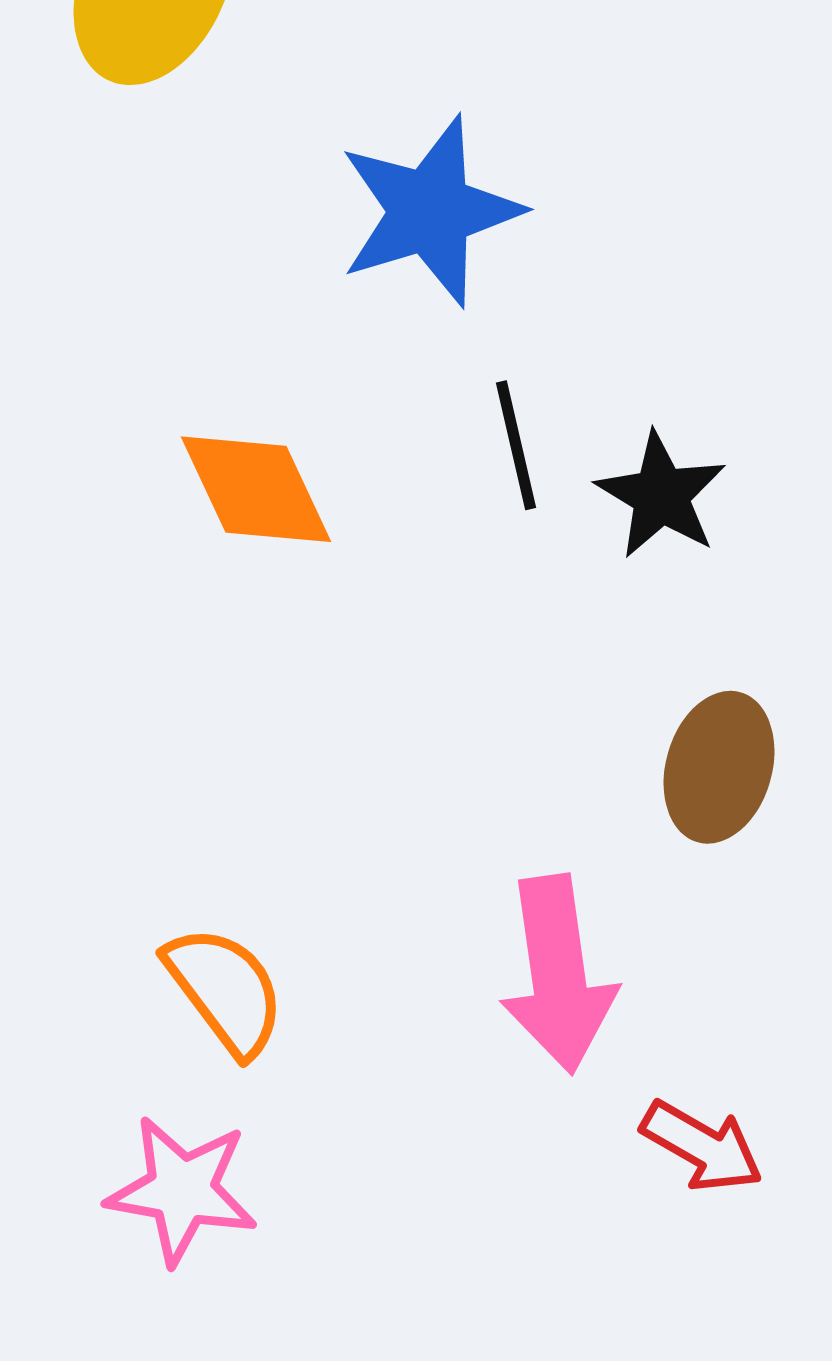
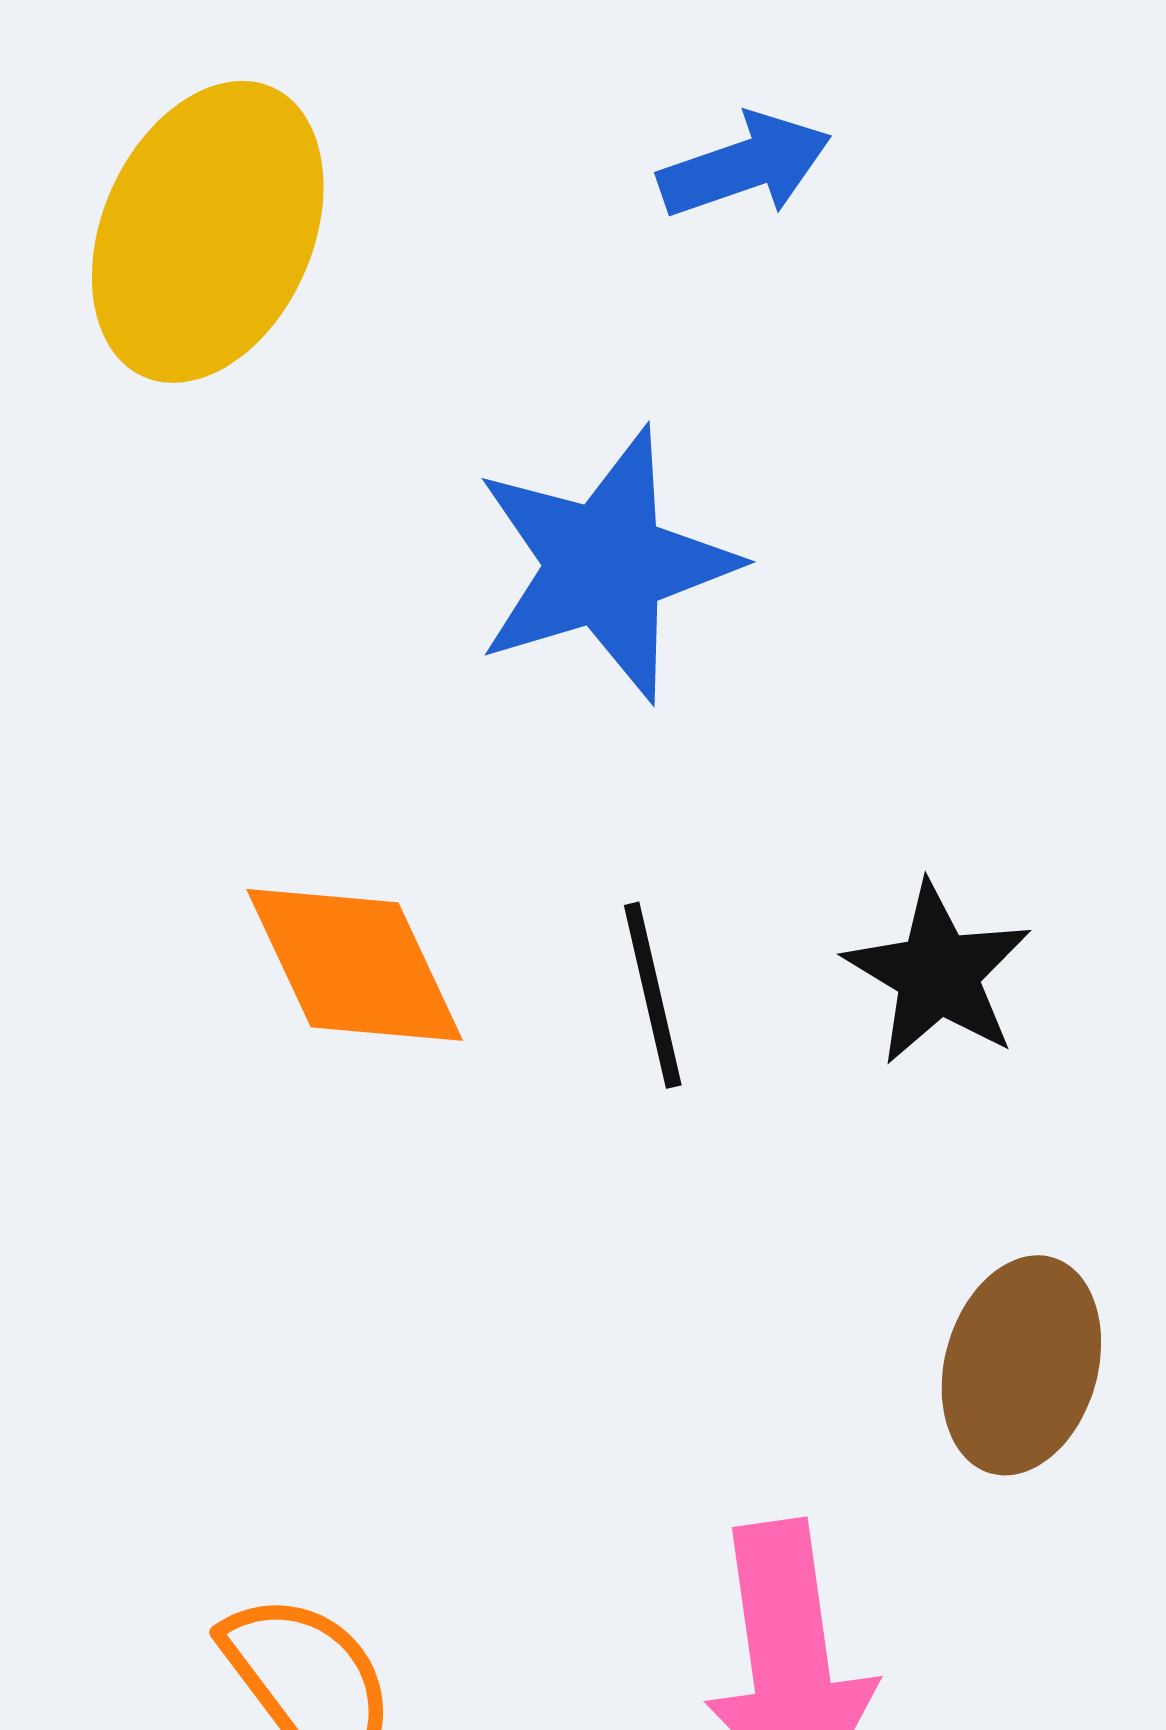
black line: (516, 445) -> (653, 995), moved

